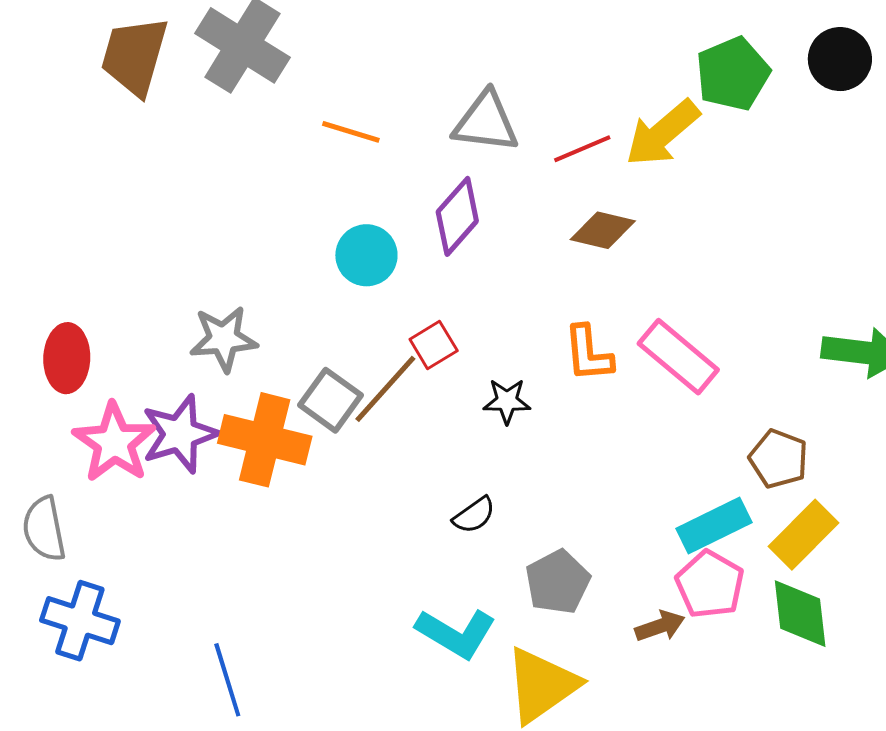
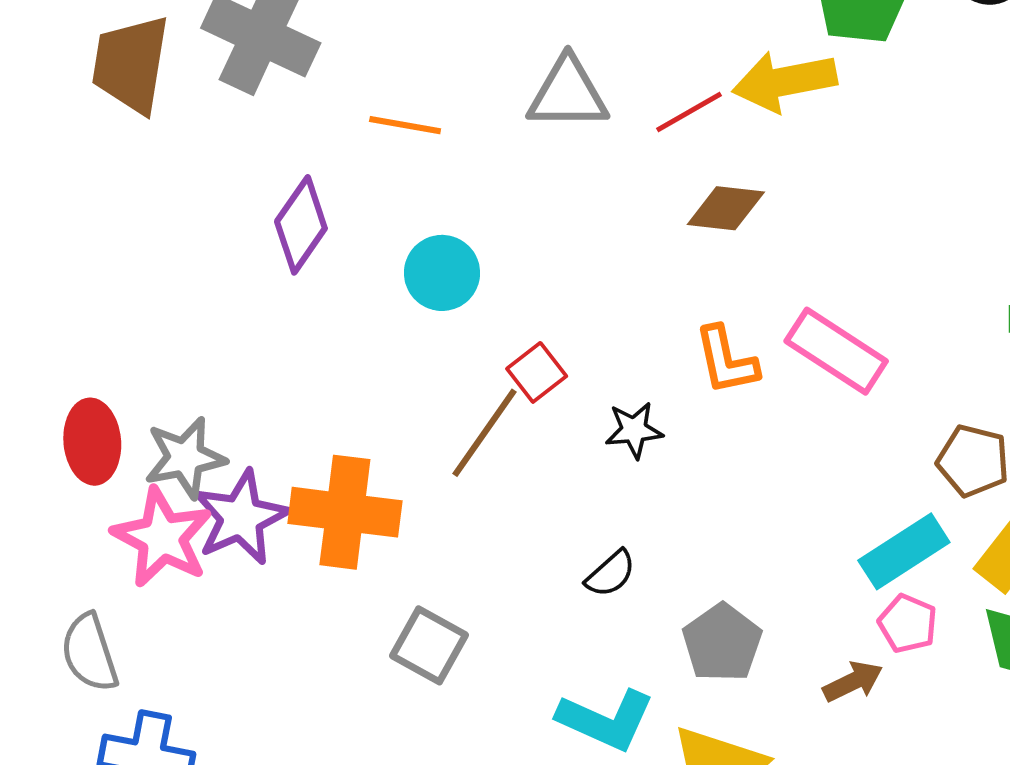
yellow arrow: (662, 133) -> (784, 81), turned 36
purple diamond: (457, 216) -> (301, 225), moved
gray star: (223, 339) -> (185, 458), moved
gray square: (331, 400) -> (429, 645), moved
pink pentagon: (710, 584) -> (908, 624), size x0.7

